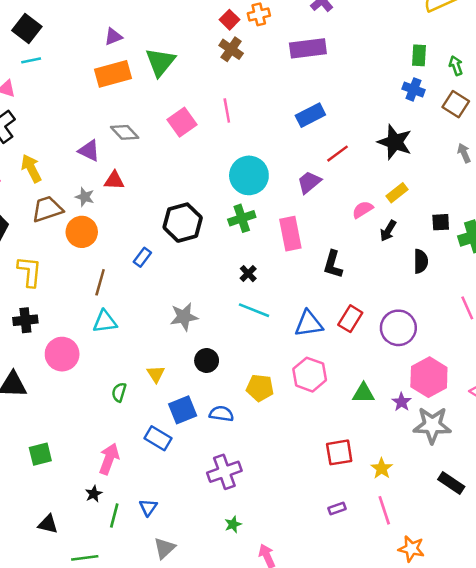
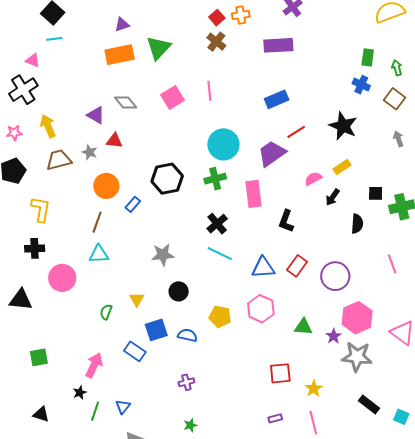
purple trapezoid: (309, 182) -> (272, 153), size x1.4
orange circle: (82, 232) -> (106, 186), moved
black cross: (248, 274) -> (217, 224), size x1.5
purple cross: (224, 472) -> (186, 382), size x0.6

